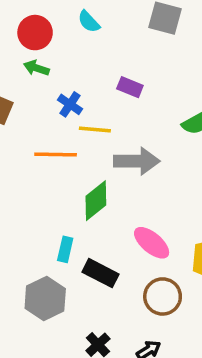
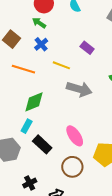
blue cross: (70, 104) -> (41, 44), moved
orange line: (56, 154) -> (23, 69), moved
green diamond: (96, 201) -> (34, 102), moved

